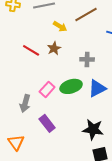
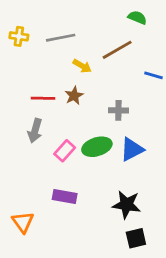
red line: (31, 50) -> (43, 98), turned -30
gray arrow: (25, 103) -> (35, 131), moved
purple rectangle: (47, 123) -> (65, 197), turned -42

